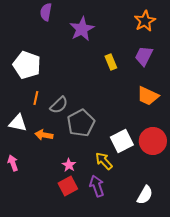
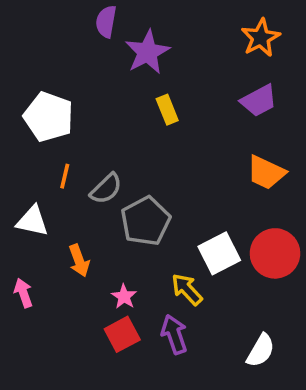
purple semicircle: (46, 12) -> (106, 22), moved
purple trapezoid: (144, 56) -> (259, 101), turned -145
yellow rectangle: (111, 62) -> (167, 110), moved
orange arrow: (44, 135) -> (79, 261), moved, turned -120

